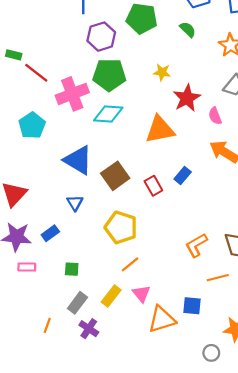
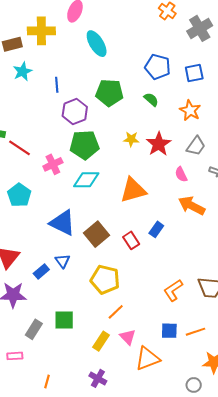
pink cross: (72, 94) -> (53, 164), size x0.7
red star: (187, 98) -> (159, 144), moved
blue rectangle: (50, 233) -> (41, 272), moved
pink rectangle: (27, 267) -> (15, 356), moved
green square: (72, 269) -> (64, 320), size x1.5
orange line: (218, 278) -> (195, 332), moved
gray rectangle: (77, 303) -> (34, 329), moved
blue square: (192, 306) -> (169, 331), moved
orange line: (47, 325) -> (47, 381), moved
purple cross: (89, 329) -> (98, 378), moved

